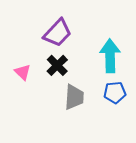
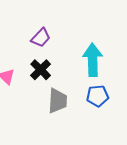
purple trapezoid: (58, 33) -> (41, 38), size x0.7

